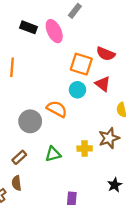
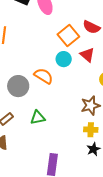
orange square: (81, 64) -> (68, 35), turned 30
yellow cross: (85, 148) -> (91, 130), moved

